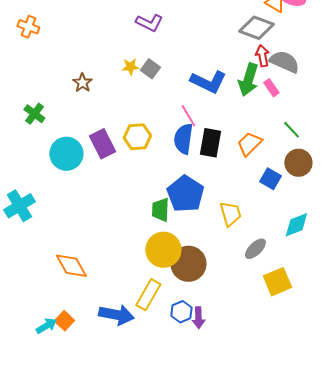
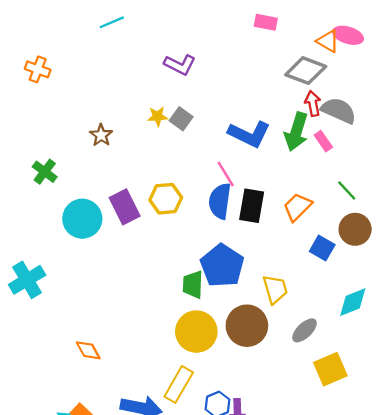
brown circle: (188, 264) -> (247, 326), moved
orange diamond: (71, 266) -> (88, 350), size x0.7

